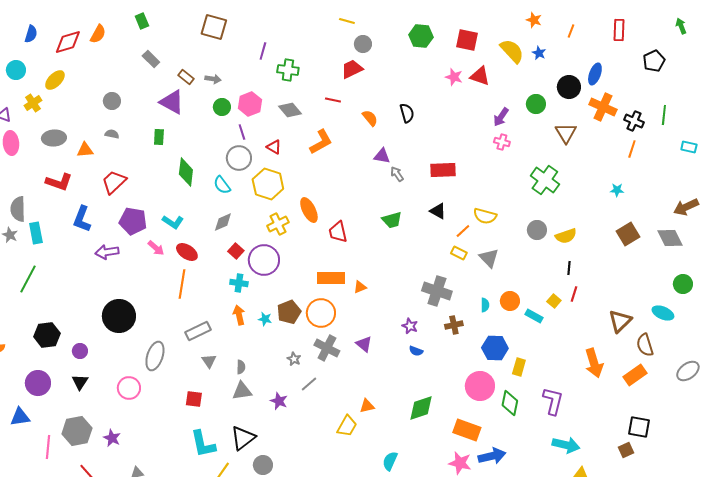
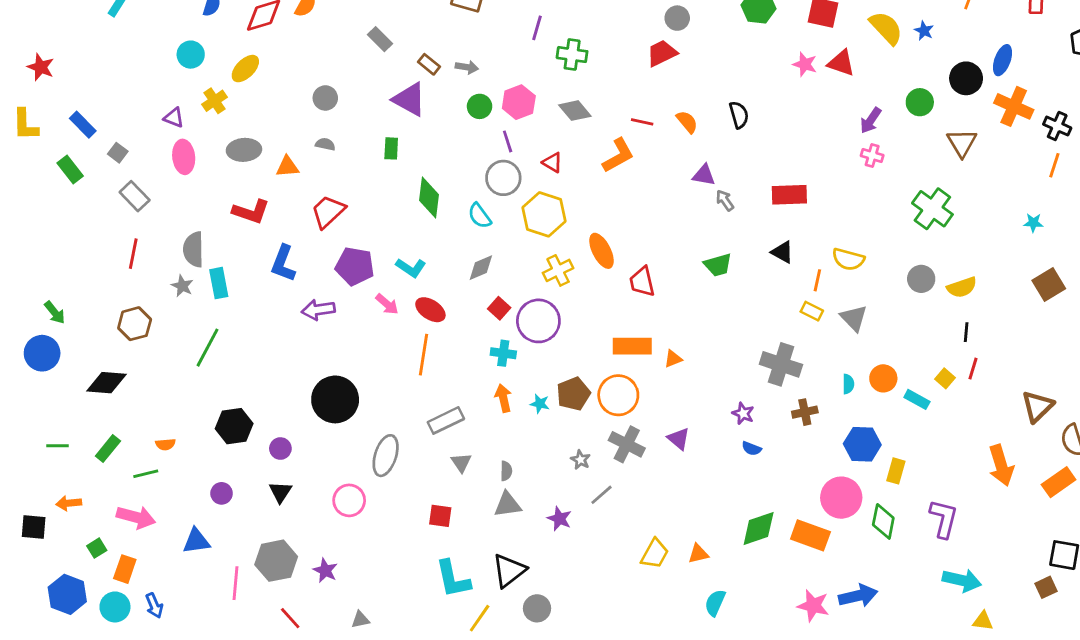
red line: (333, 100) -> (642, 122), moved
orange line: (463, 231) -> (817, 280), turned -35
purple circle: (38, 383) -> (222, 493), size x0.6
orange triangle: (367, 406) -> (698, 554), moved
orange rectangle: (467, 430) -> (810, 535), moved

